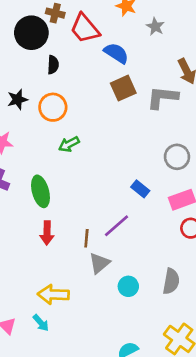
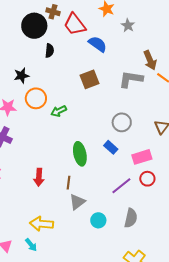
brown square: (123, 88) -> (89, 79), moved
orange circle: (53, 107) -> (36, 98), moved
gray circle: (177, 157) -> (122, 122), moved
green ellipse: (40, 191) -> (80, 154), moved
purple line: (116, 226) -> (121, 186), moved

